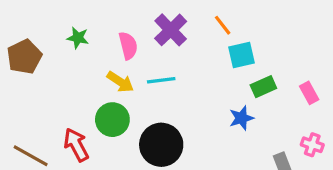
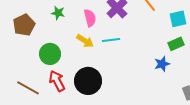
cyan square: (241, 55) -> (178, 19), moved
green circle: (112, 120) -> (50, 54), moved
black circle: (161, 145) -> (88, 81), moved

